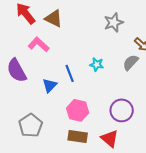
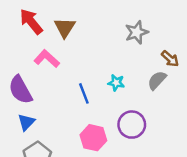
brown triangle: (54, 18) -> (65, 28), turned 36
blue triangle: (50, 85) -> (26, 122), moved
purple circle: (122, 110) -> (132, 125), moved

